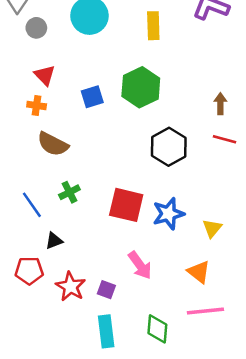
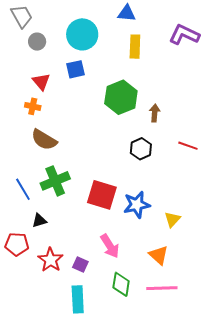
blue square: (92, 97) -> (75, 69), moved
brown arrow: (220, 104) -> (155, 113), moved
black hexagon: (169, 147) -> (141, 149), size x0.7
green cross: (69, 192) -> (55, 181), size x1.6
green diamond: (157, 329) -> (121, 284), moved

